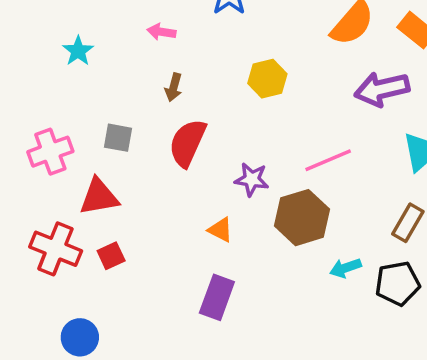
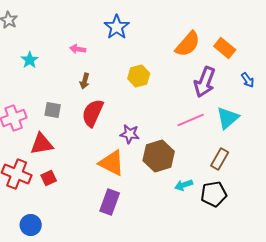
purple arrow: (382, 89) -> (205, 82), turned -56
pink line: (328, 160) -> (191, 120), moved
orange triangle: (220, 230) -> (112, 163), size x1.8

